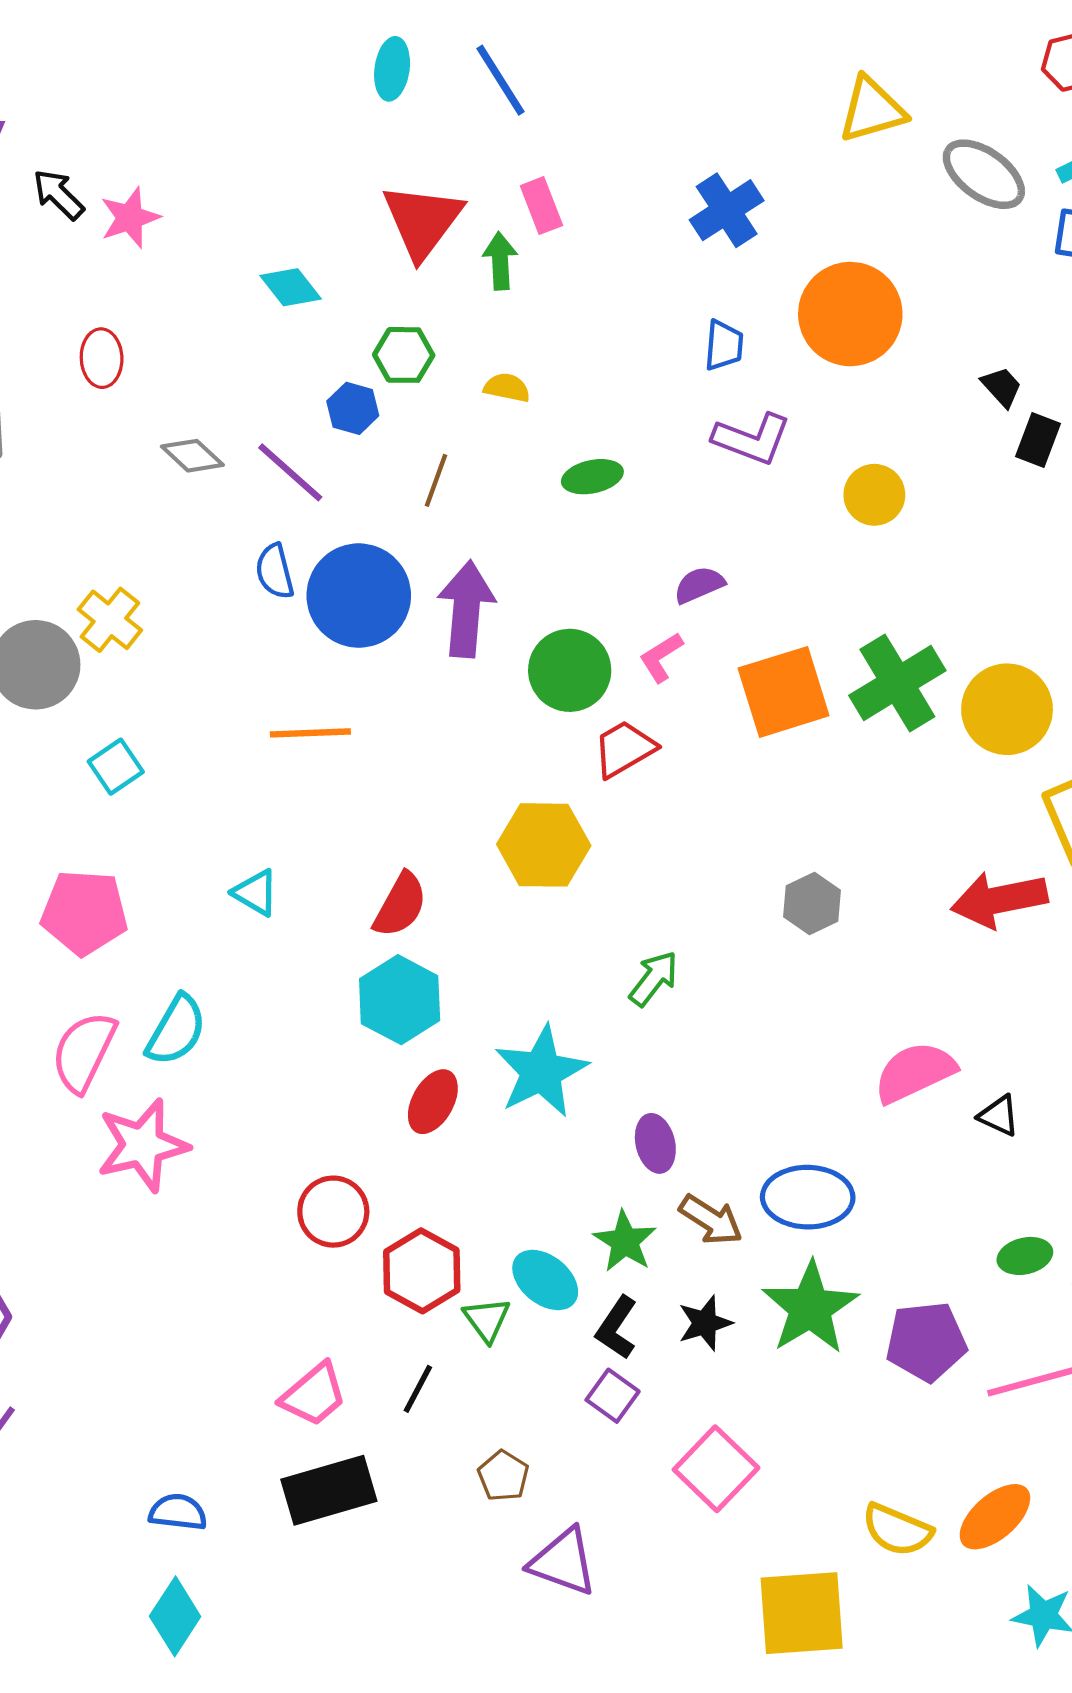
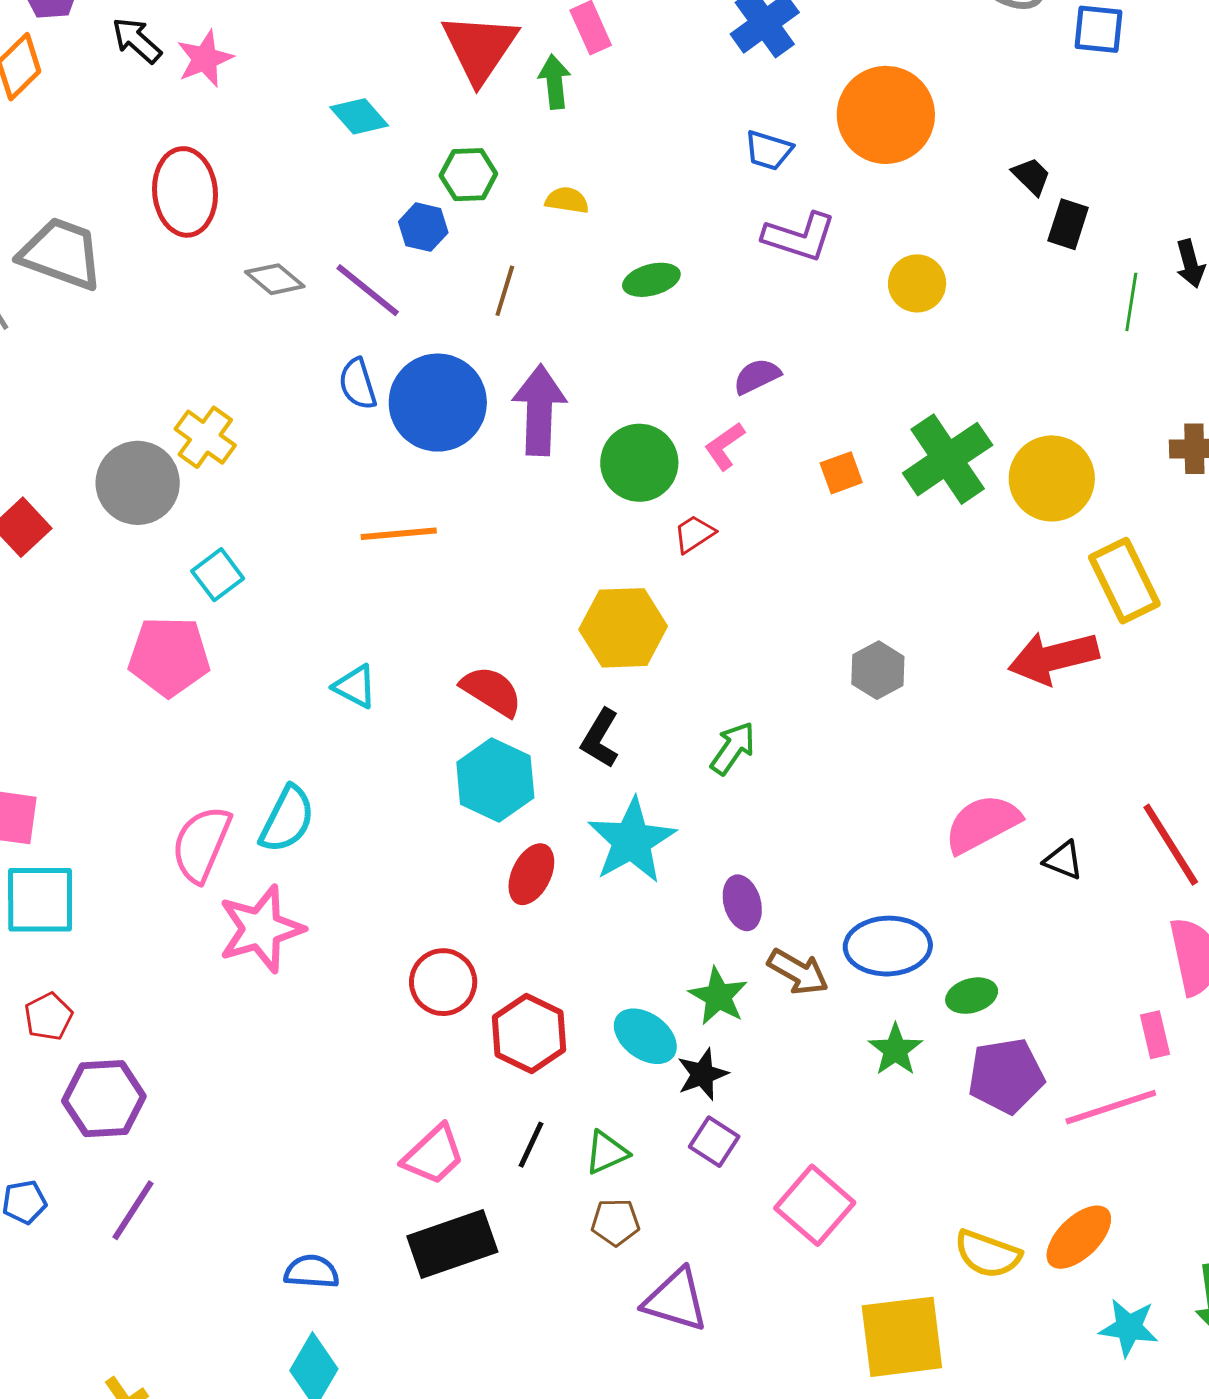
blue trapezoid: (724, 345) -> (769, 150), turned 105
red ellipse: (102, 358) -> (185, 192), size x1.6
orange square: (784, 692) -> (841, 473), size x0.5
red trapezoid: (624, 749) -> (694, 534), size x0.7
red semicircle: (400, 905) -> (491, 691), turned -84
pink pentagon: (84, 912) -> (169, 656), moved
green ellipse: (1025, 1256) -> (972, 996), moved
green star: (810, 1308) -> (895, 1050), size x0.6
green triangle: (487, 1320) -> (607, 1153), moved, turned 45
black star: (705, 1323) -> (702, 1074), moved
black L-shape: (617, 1328) -> (600, 738), moved
brown pentagon: (503, 1476) -> (615, 1222), turned -30

